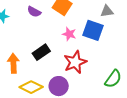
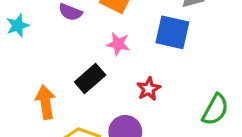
pink star: (69, 34) -> (118, 44), moved
red star: (75, 62) -> (149, 89), size x0.6

